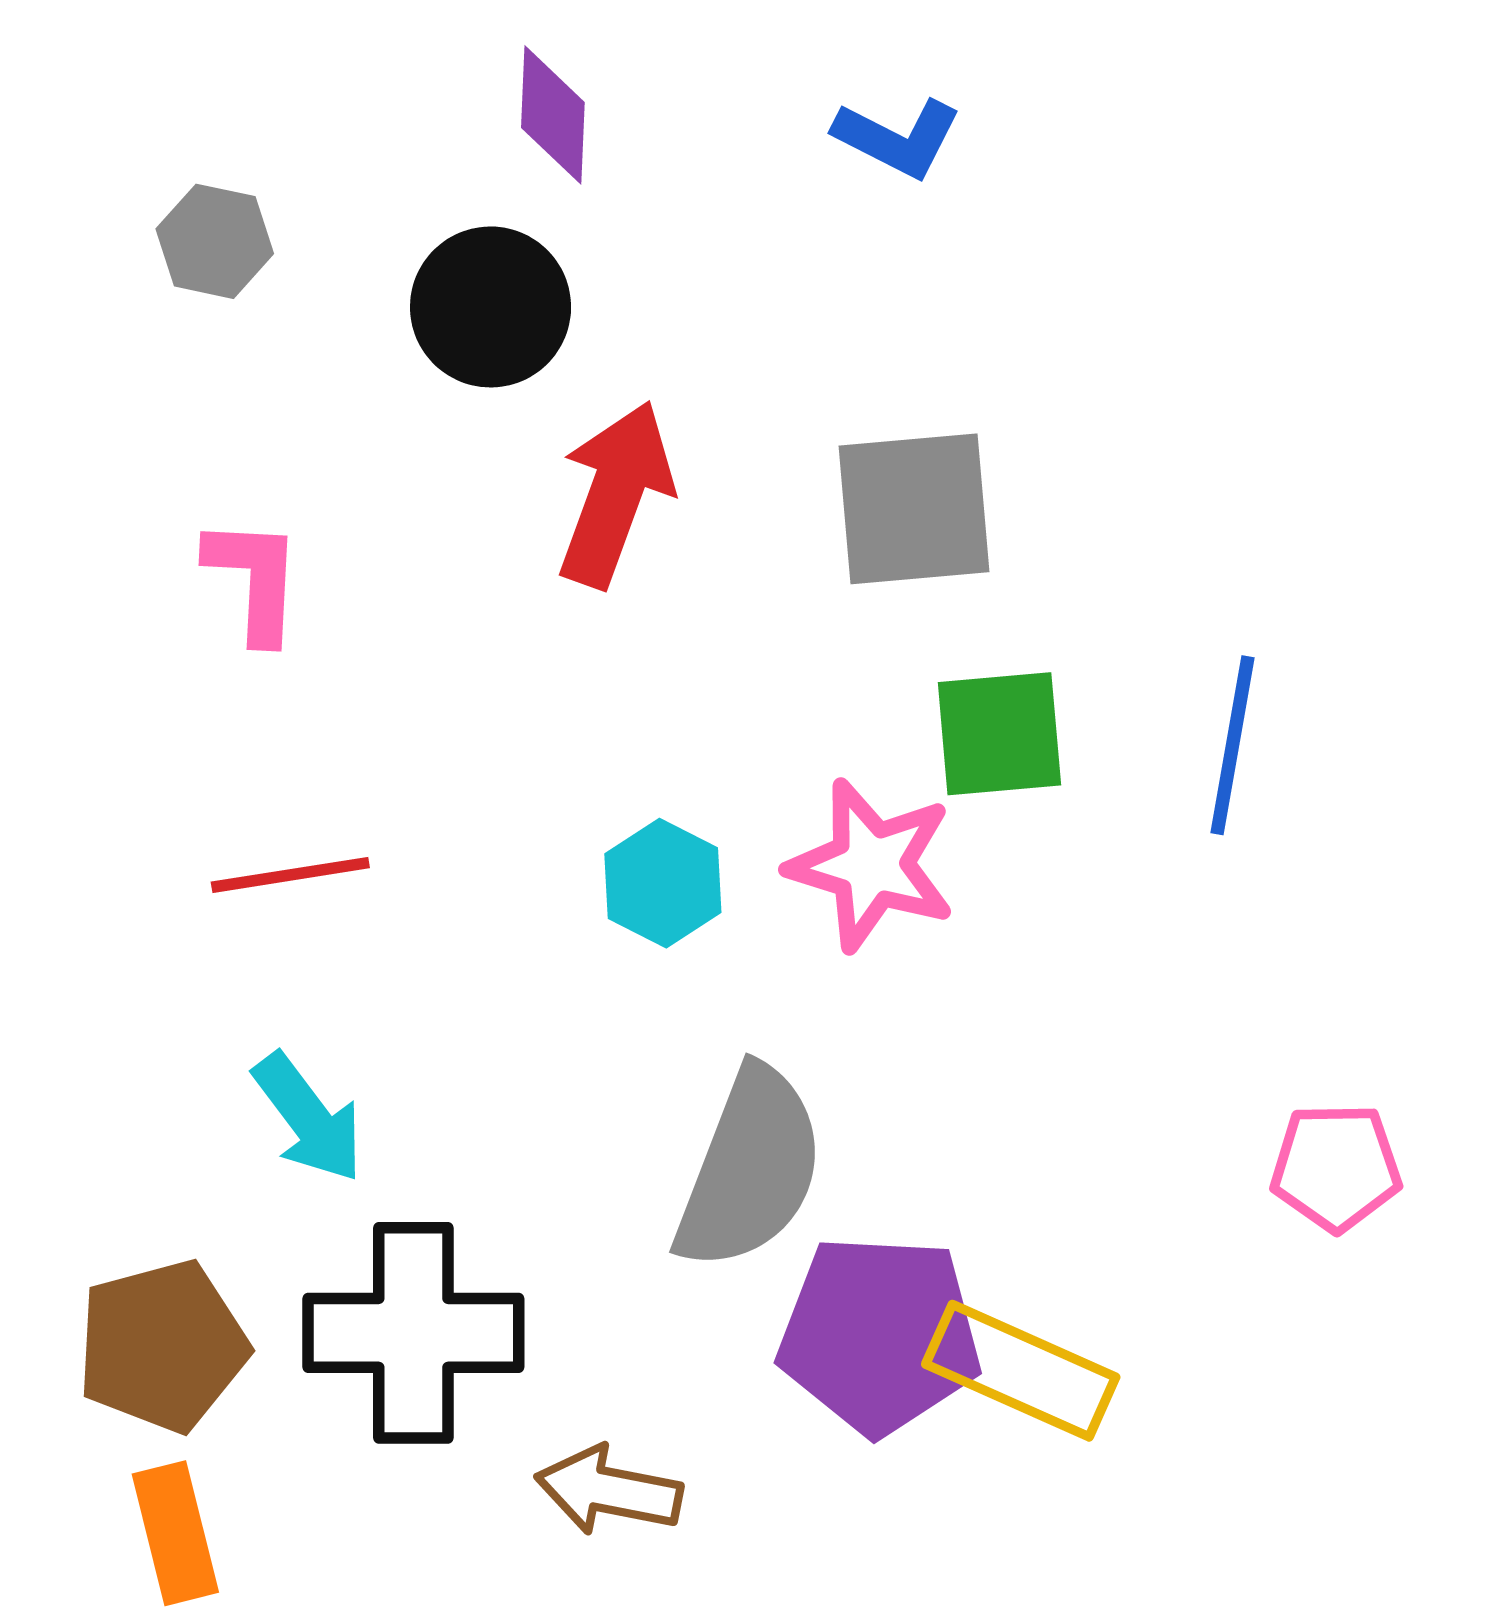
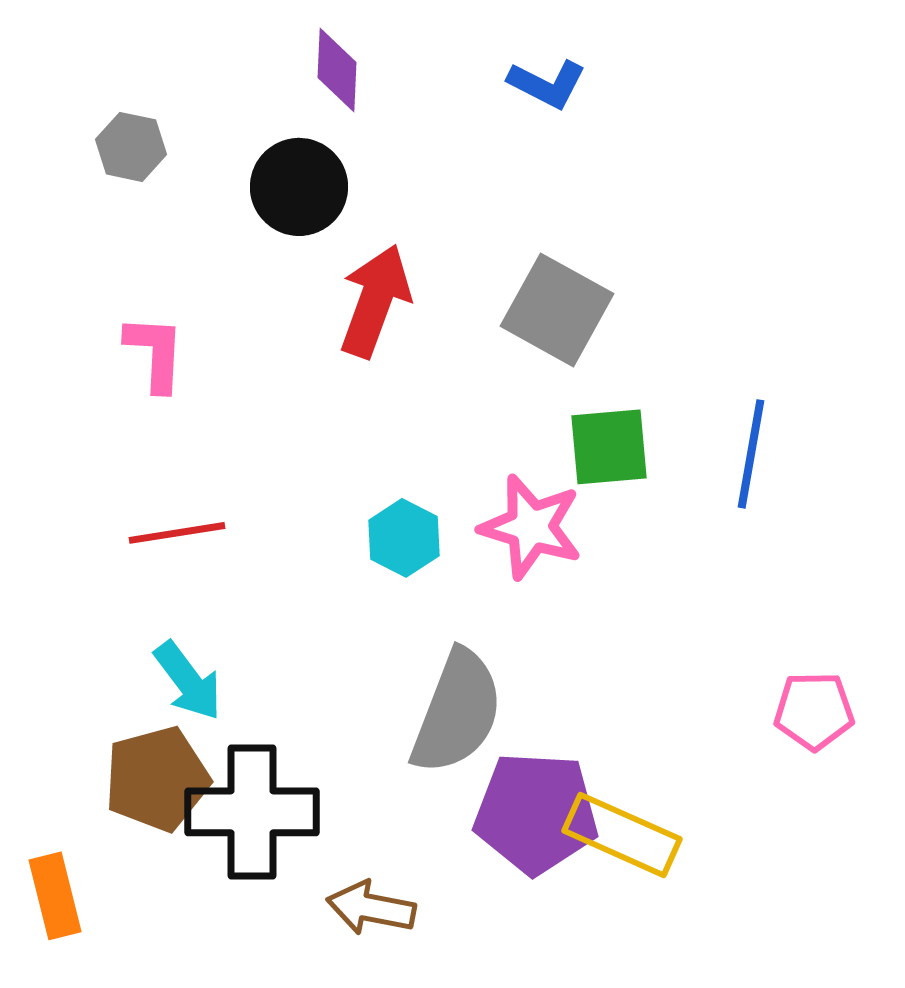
gray square: (914, 509) -> (557, 310), turned 34
brown pentagon: (162, 1346) -> (157, 779), moved
orange rectangle: (175, 1533) -> (55, 896), moved

